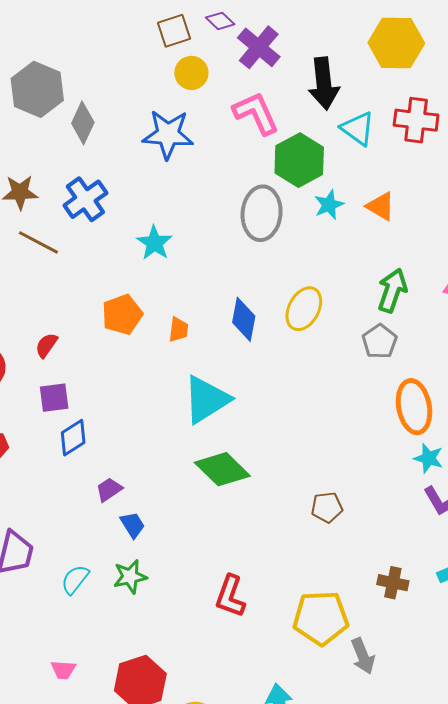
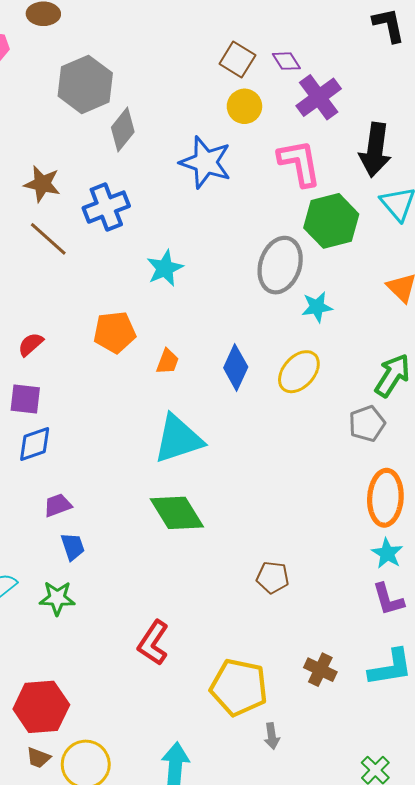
brown square: (174, 31) -> (237, 60), turned 36
cyan star: (329, 205) -> (317, 307), moved
gray arrow: (363, 656) -> (272, 736), size x0.7

